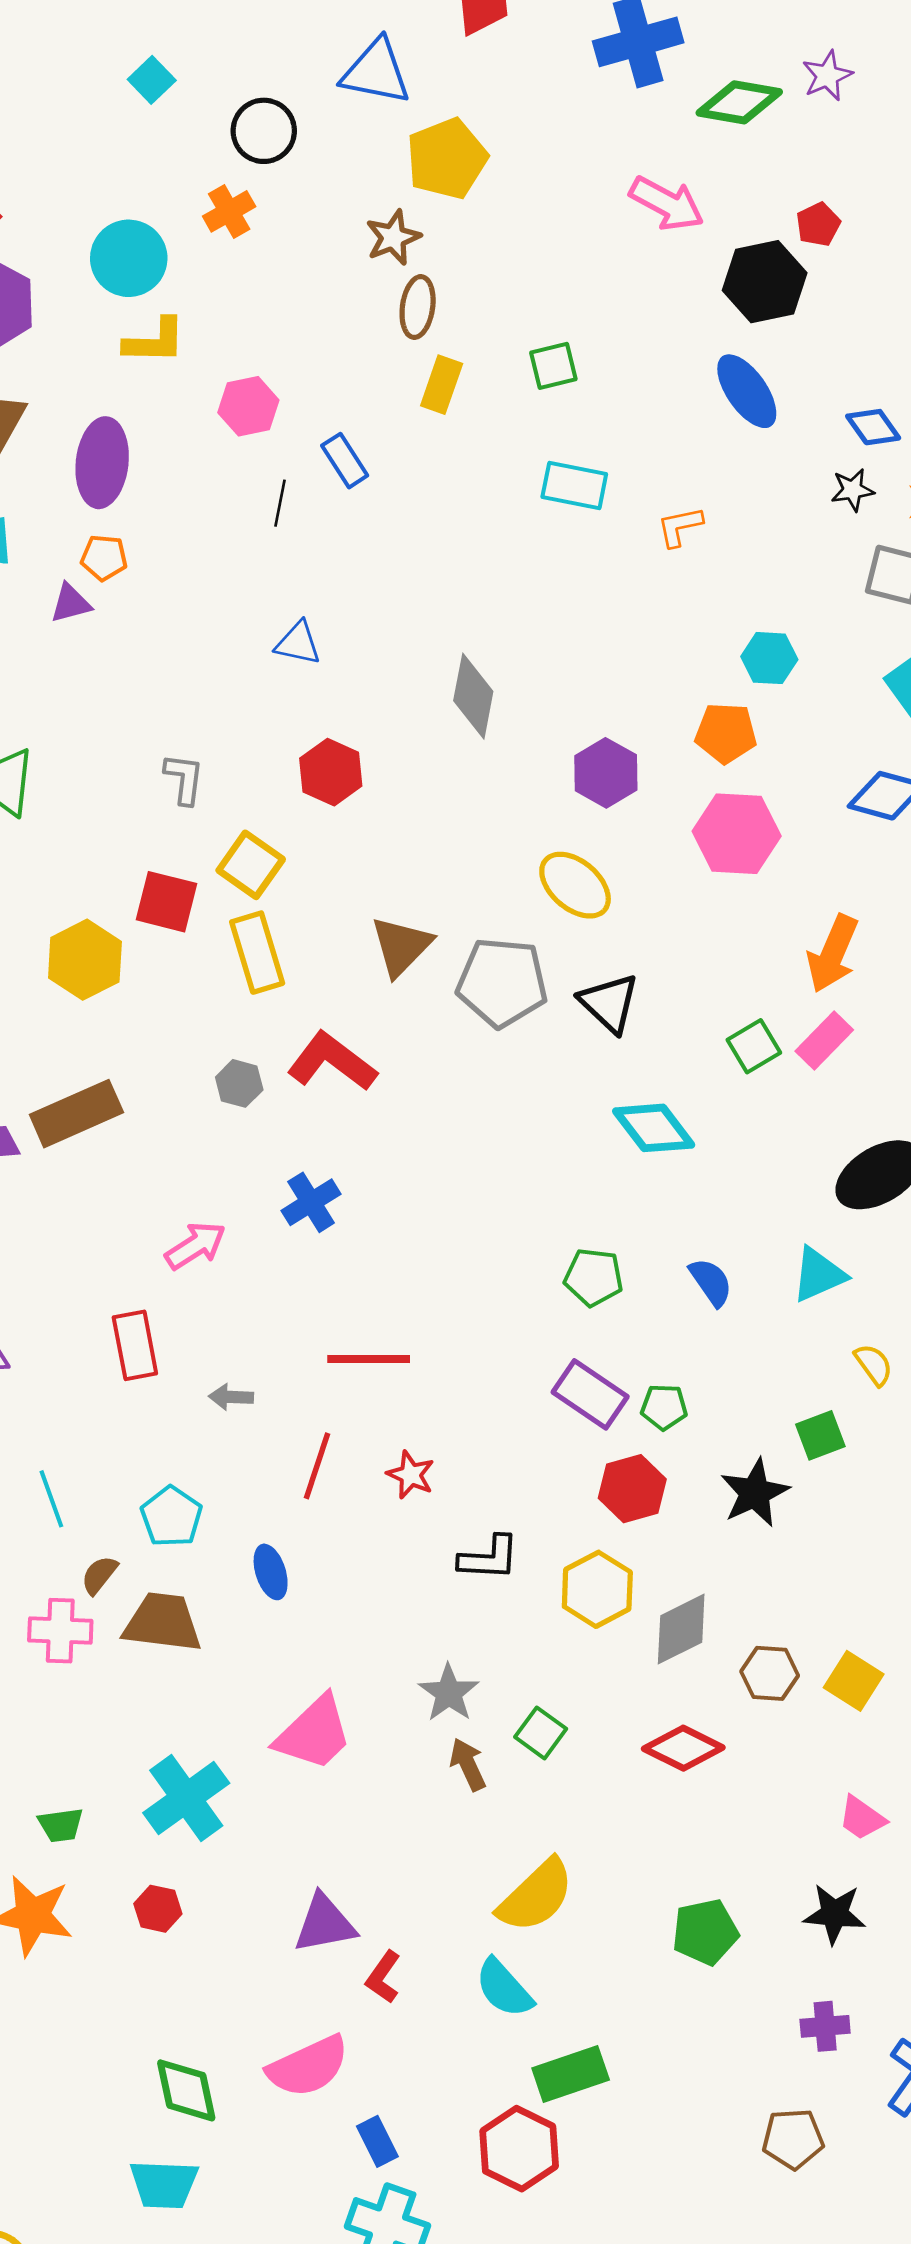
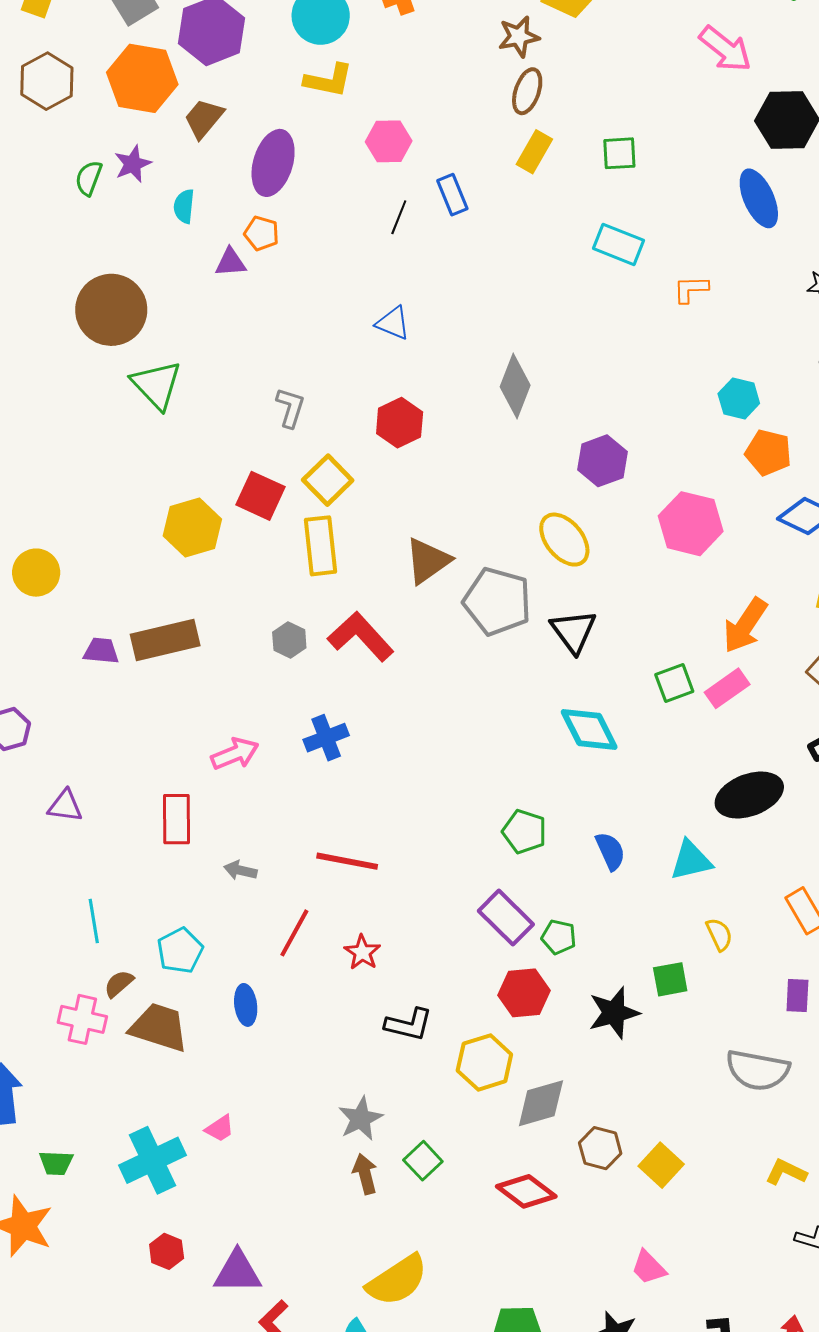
orange pentagon: (726, 733) -> (768, 453), moved
pink trapezoid: (314, 1733) -> (220, 1129), moved, size x0.5
red hexagon: (158, 1909) -> (167, 1251), moved

